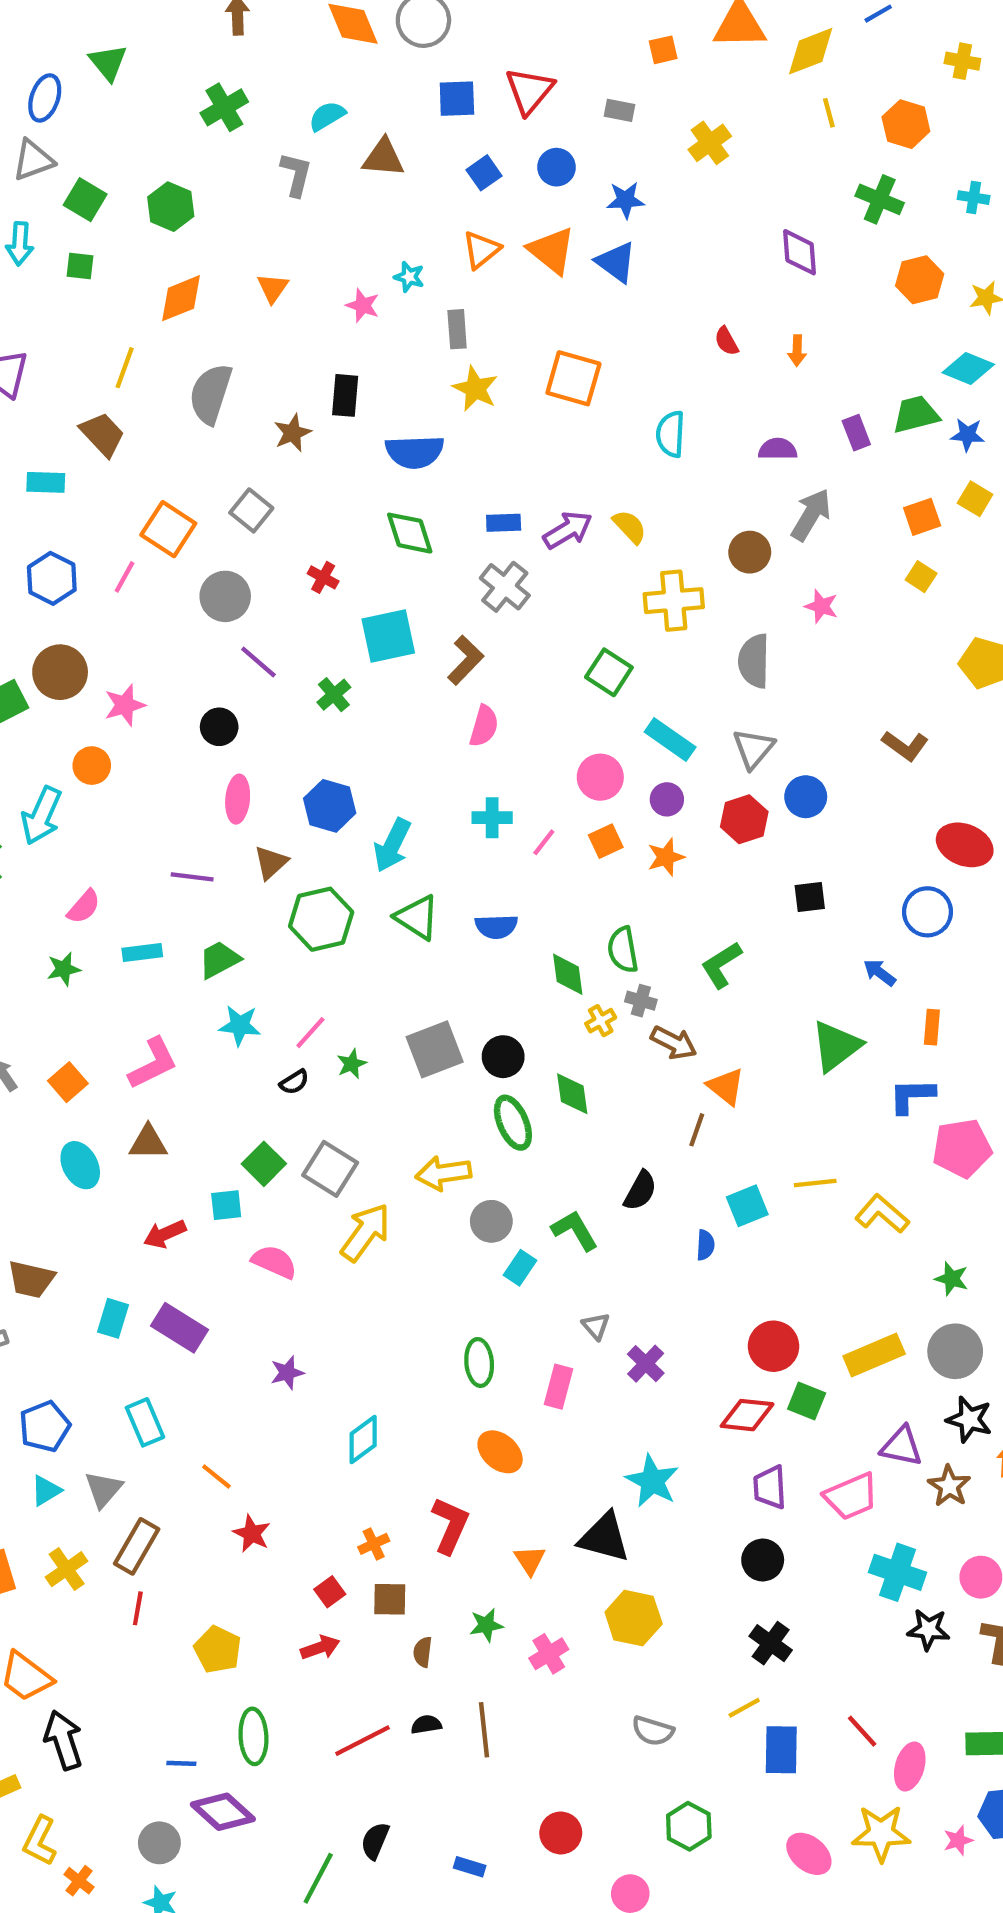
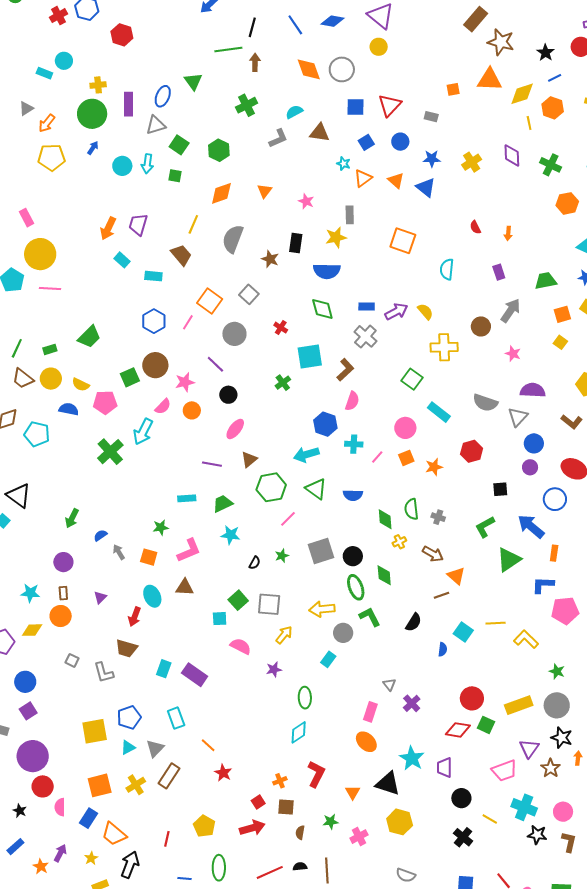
orange hexagon: (906, 124) -> (553, 108), moved
yellow cross: (710, 143) -> (472, 162), moved
gray L-shape: (296, 174) -> (278, 138), turned 50
orange triangle: (552, 251) -> (396, 180), size x0.7
purple diamond: (800, 252) -> (512, 155), moved
cyan star: (409, 277) -> (344, 164), moved
yellow star: (475, 389) -> (336, 237), moved, turned 30
green trapezoid: (916, 414) -> (546, 281), moved
brown star: (293, 433) -> (270, 259), turned -30
purple rectangle: (856, 433) -> (499, 272), moved
purple semicircle: (778, 449) -> (533, 390), moved, size x1.4
gray semicircle: (754, 661) -> (485, 403), moved, turned -75
purple line: (258, 662) -> (215, 364), moved
brown L-shape: (905, 746) -> (572, 422), moved
gray triangle: (754, 749) -> (518, 417), moved
orange circle: (92, 766) -> (192, 410), moved
blue circle: (806, 797) -> (534, 443), moved
pink ellipse: (238, 799) -> (235, 429), turned 30
purple circle: (667, 799) -> (530, 467), moved
blue hexagon: (330, 806) -> (325, 424), moved
cyan arrow: (392, 845) -> (306, 454), turned 45
pink semicircle: (84, 907) -> (163, 406), moved
green L-shape: (721, 965) -> (485, 527), moved
green star: (64, 969) -> (161, 527), moved
blue arrow: (880, 973) -> (531, 526), size x1.8
gray cross: (641, 1001) -> (438, 517), moved
pink line: (310, 1033) -> (288, 519), moved
orange square: (68, 1082) -> (149, 557), turned -36
black semicircle: (294, 1082) -> (255, 563), turned -32
brown line: (697, 1130) -> (441, 595), turned 49
gray square: (330, 1169) -> (269, 604), turned -30
cyan square: (747, 1206) -> (463, 632), turned -36
green L-shape: (575, 1230) -> (370, 617), moved
yellow arrow: (366, 1232) -> (284, 635), size x0.7
red arrow: (165, 1234) -> (135, 617), moved, turned -48
cyan rectangle: (520, 1268) -> (328, 659), moved
green ellipse: (479, 1363) -> (305, 698), moved
purple star: (287, 1373) -> (274, 669), moved
cyan diamond: (363, 1440) -> (299, 732), moved
purple triangle: (901, 1446) -> (529, 748), turned 50
orange ellipse: (500, 1452) -> (366, 742), moved
purple trapezoid: (770, 1487) -> (444, 767), moved
red line: (138, 1608) -> (167, 839), moved
red arrow: (320, 1648) -> (252, 828), size x1.4
yellow line: (744, 1708) -> (490, 819), moved, turned 56
black arrow: (63, 1740) -> (130, 865), turned 36

